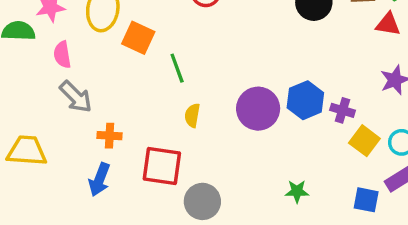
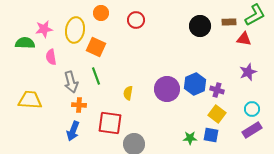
green line: (177, 68) -> (96, 76), moved
gray arrow: (76, 97) -> (71, 82), moved, turned 30
yellow square: (364, 141) -> (217, 114), moved
yellow trapezoid: (27, 151) -> (30, 100), moved
blue square: (366, 200) -> (211, 135), moved

